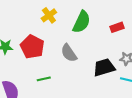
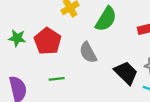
black trapezoid: (104, 67) -> (126, 73), turned 55

